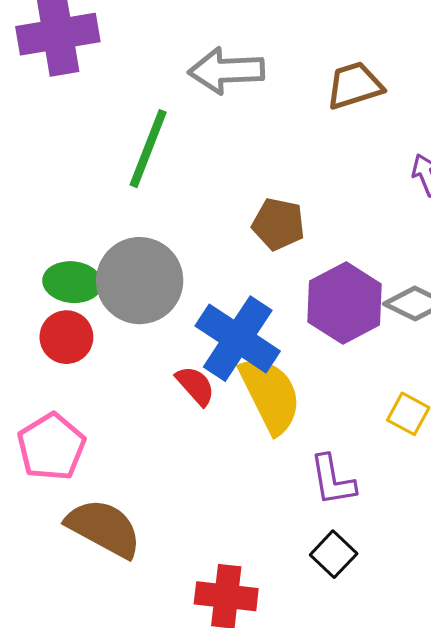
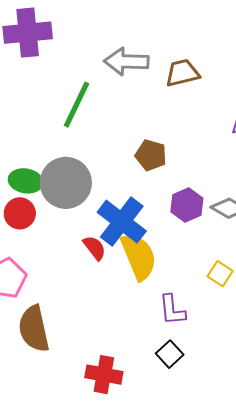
brown trapezoid: (355, 85) -> (182, 73), moved
purple hexagon: (345, 303) -> (187, 205), size x0.7
brown semicircle: (104, 528) -> (34, 329), turned -135

